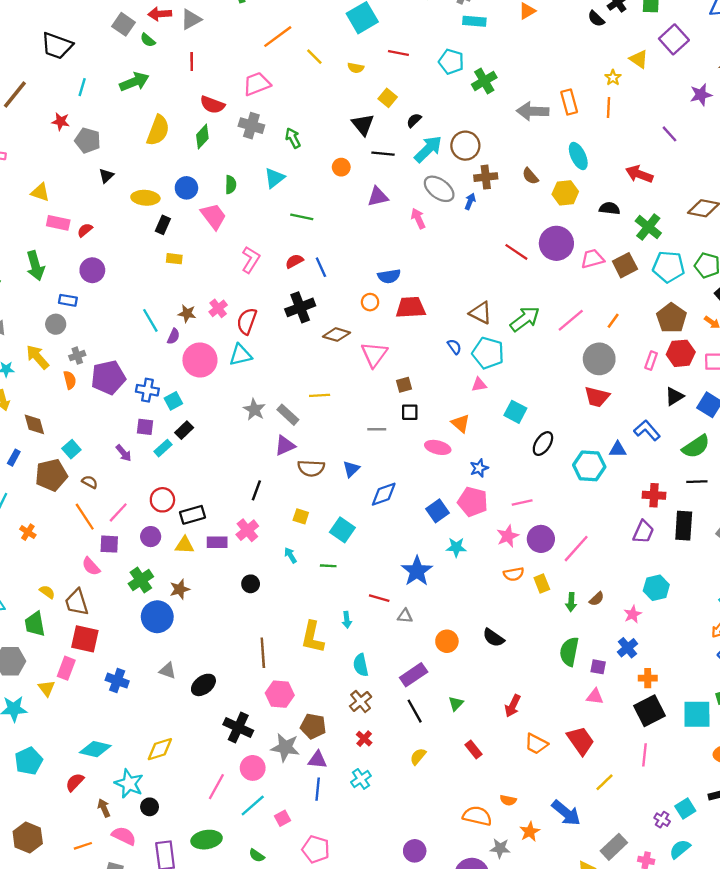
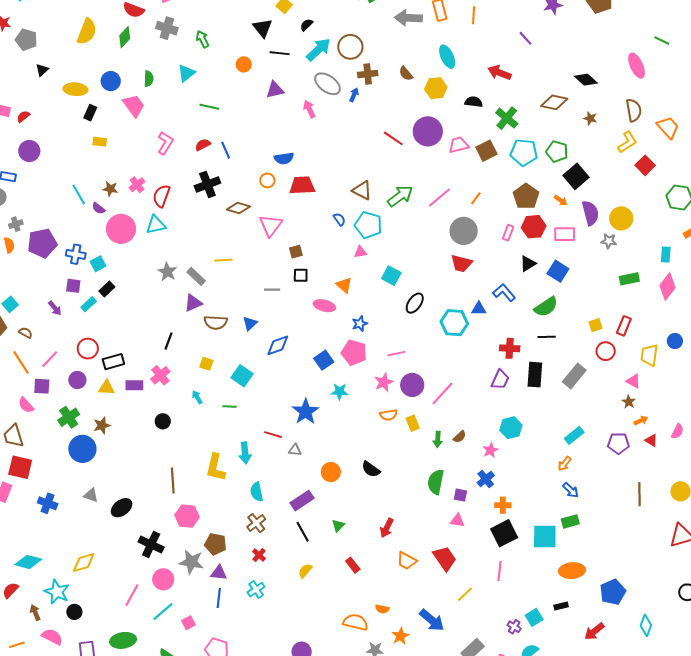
purple semicircle: (173, 336) -> (98, 208), turned 104
cyan arrow: (347, 620) -> (245, 453), size x1.5

